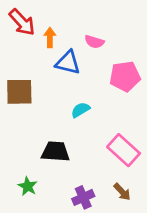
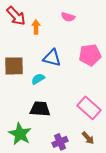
pink semicircle: (94, 42) -> (68, 17), moved
blue triangle: (68, 63) -> (52, 58), moved
cyan semicircle: (80, 110) -> (38, 79), moved
green star: (28, 186) -> (20, 134), size x1.6

